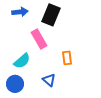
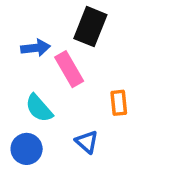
blue arrow: (20, 12) -> (35, 48), moved
cyan semicircle: (22, 61) -> (39, 108), turned 90

